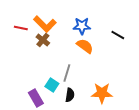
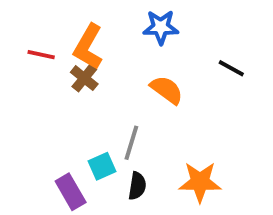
orange L-shape: (45, 24) -> (88, 47), turned 75
blue star: (82, 26) -> (161, 27), moved
cyan square: (52, 85) -> (102, 166), turned 32

